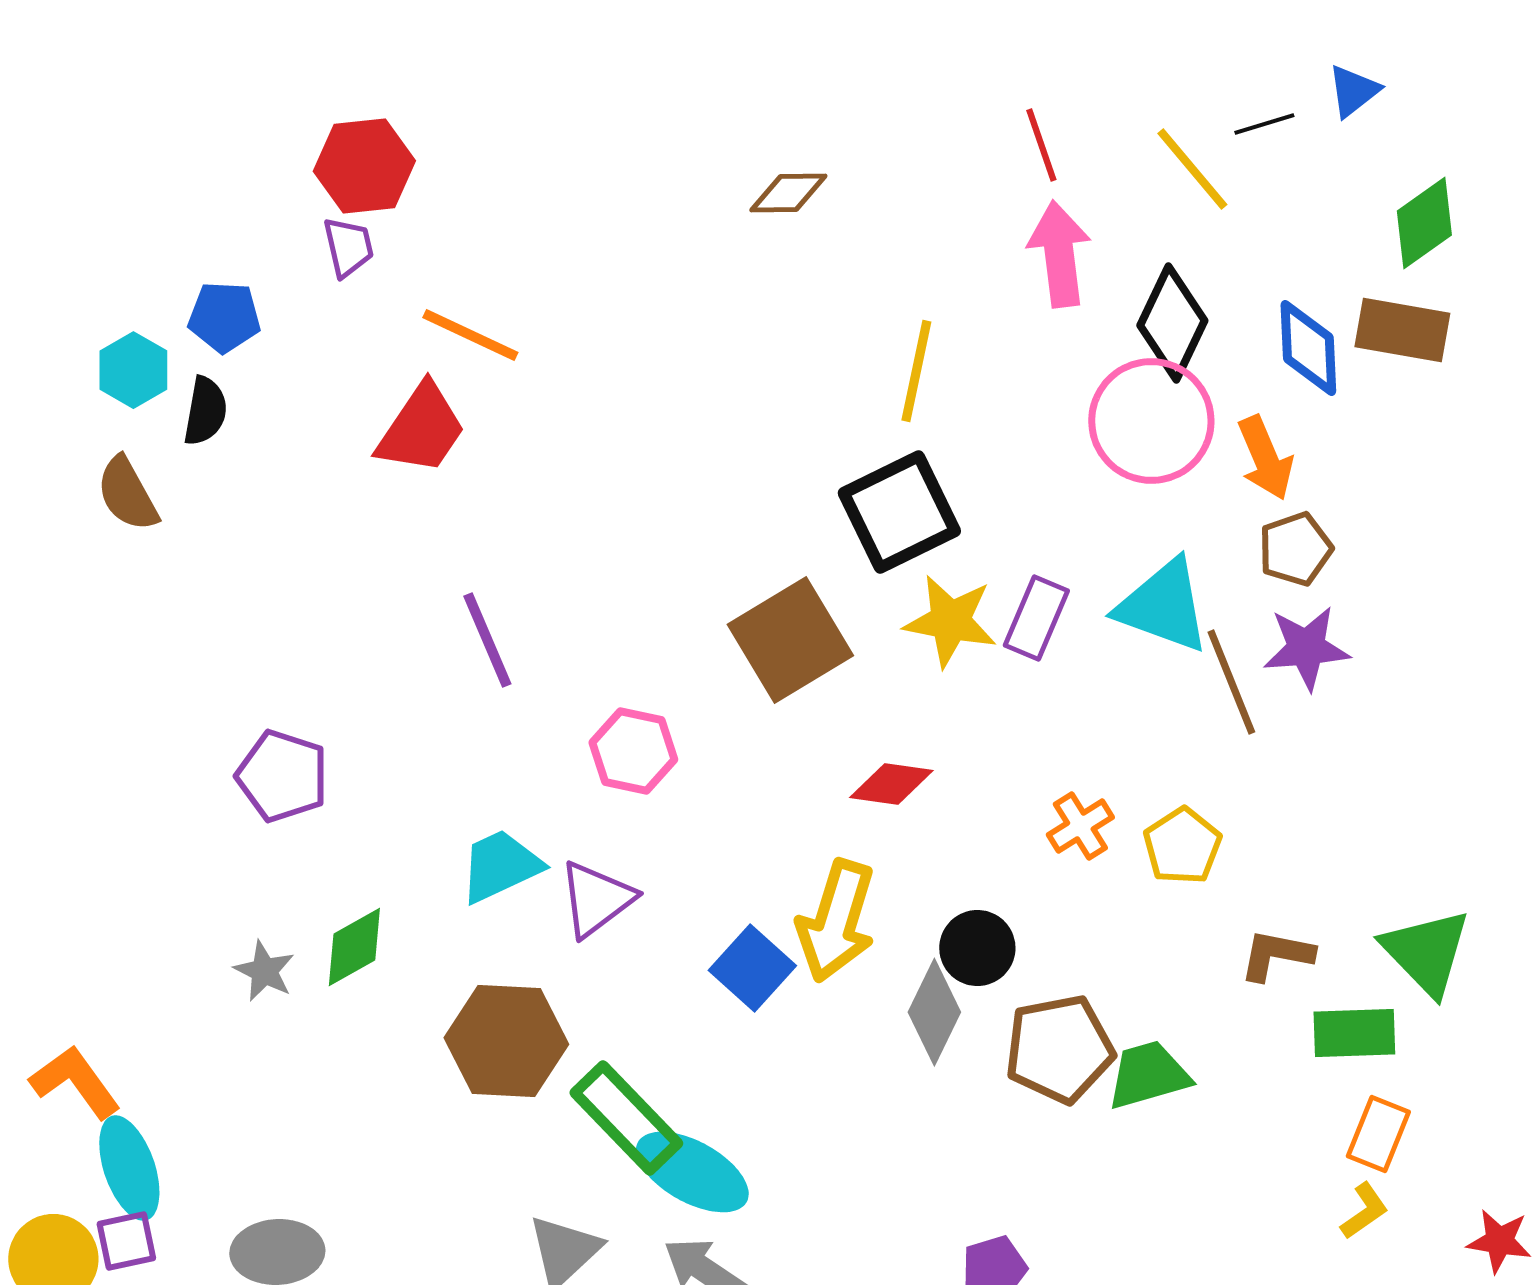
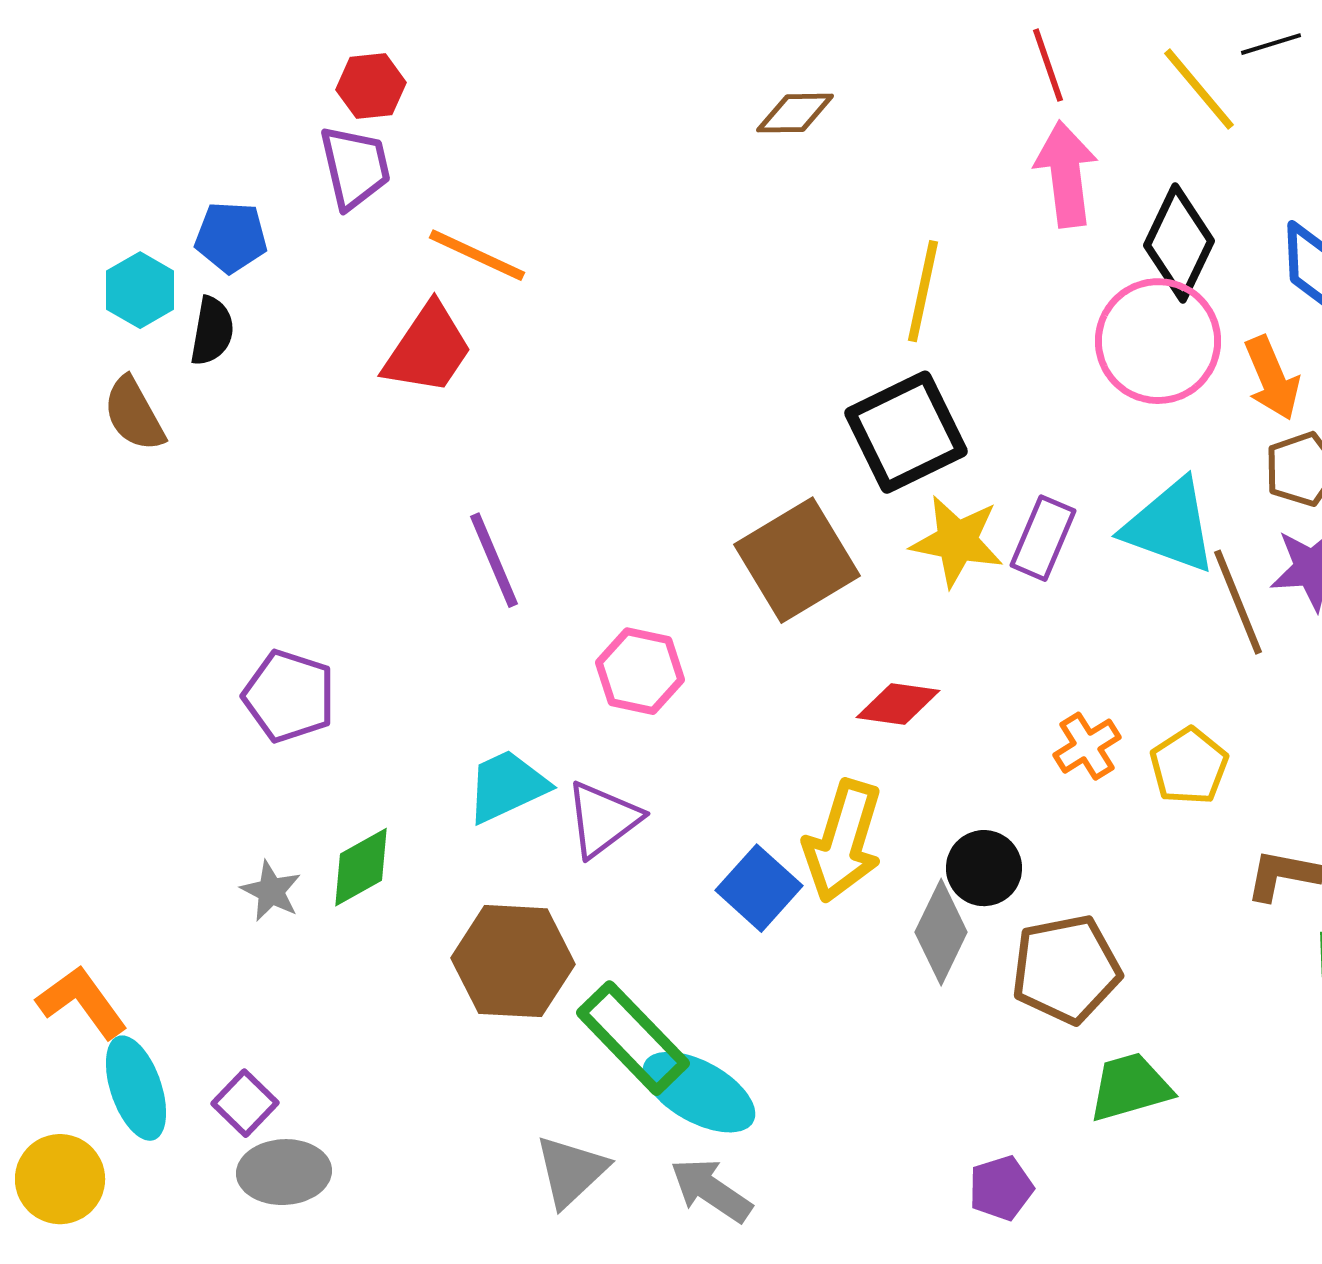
red hexagon: (364, 166) -> (371, 86), size x0.7
purple trapezoid: (348, 247) -> (355, 167), size x1.4
green trapezoid: (1148, 1075) -> (1130, 1087), moved
purple square: (126, 1241) -> (245, 1103), moved, turned -34

